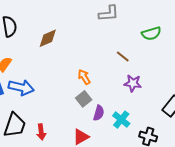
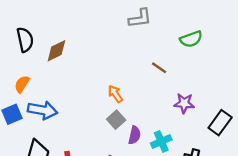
brown diamond: (48, 38) -> (56, 51), moved
purple star: (133, 83) -> (184, 103), moved
cyan cross: (121, 120) -> (161, 141), turned 30

